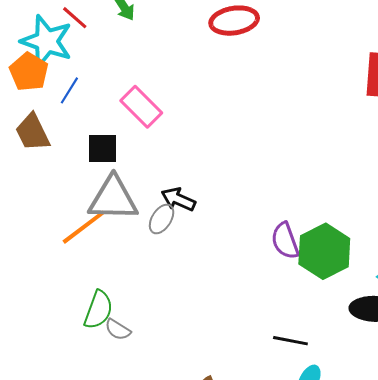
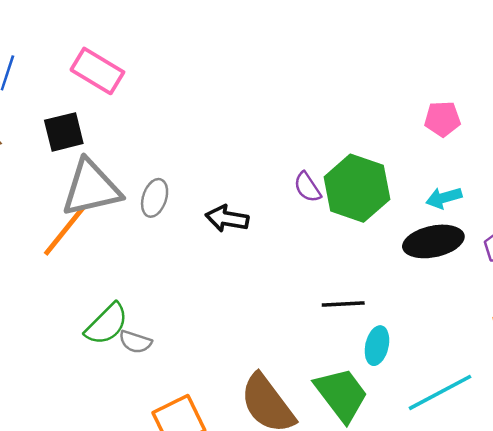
black arrow: (178, 199) -> (227, 219), moved
purple semicircle: (285, 241) -> (307, 187), size x0.7
green semicircle: (98, 310) -> (107, 324), turned 39

